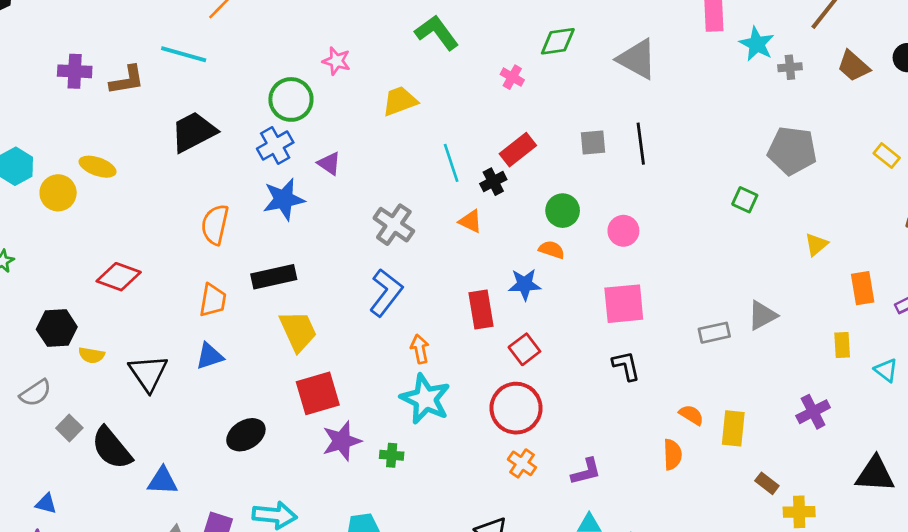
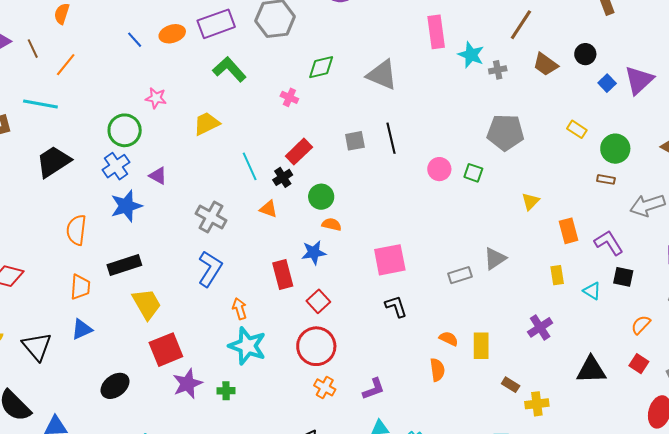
green circle: (563, 211) -> (321, 197), moved
pink circle: (623, 231) -> (439, 169), moved

